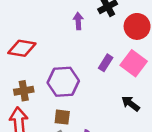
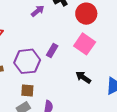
purple arrow: (78, 21) -> (38, 11), turned 56
purple rectangle: (106, 63) -> (52, 51), moved

